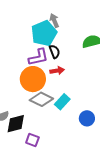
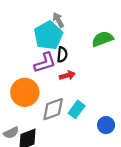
black semicircle: (55, 52) -> (62, 55), turned 32
orange circle: (33, 79) -> (25, 92), moved
gray diamond: (41, 99) -> (53, 109), turned -40

